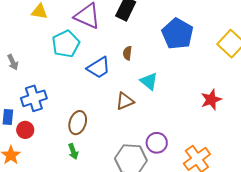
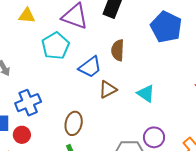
brown semicircle: (127, 53) -> (118, 50), size x1.5
cyan triangle: (149, 81) -> (146, 94), moved
brown triangle: (125, 101) -> (108, 90), moved

